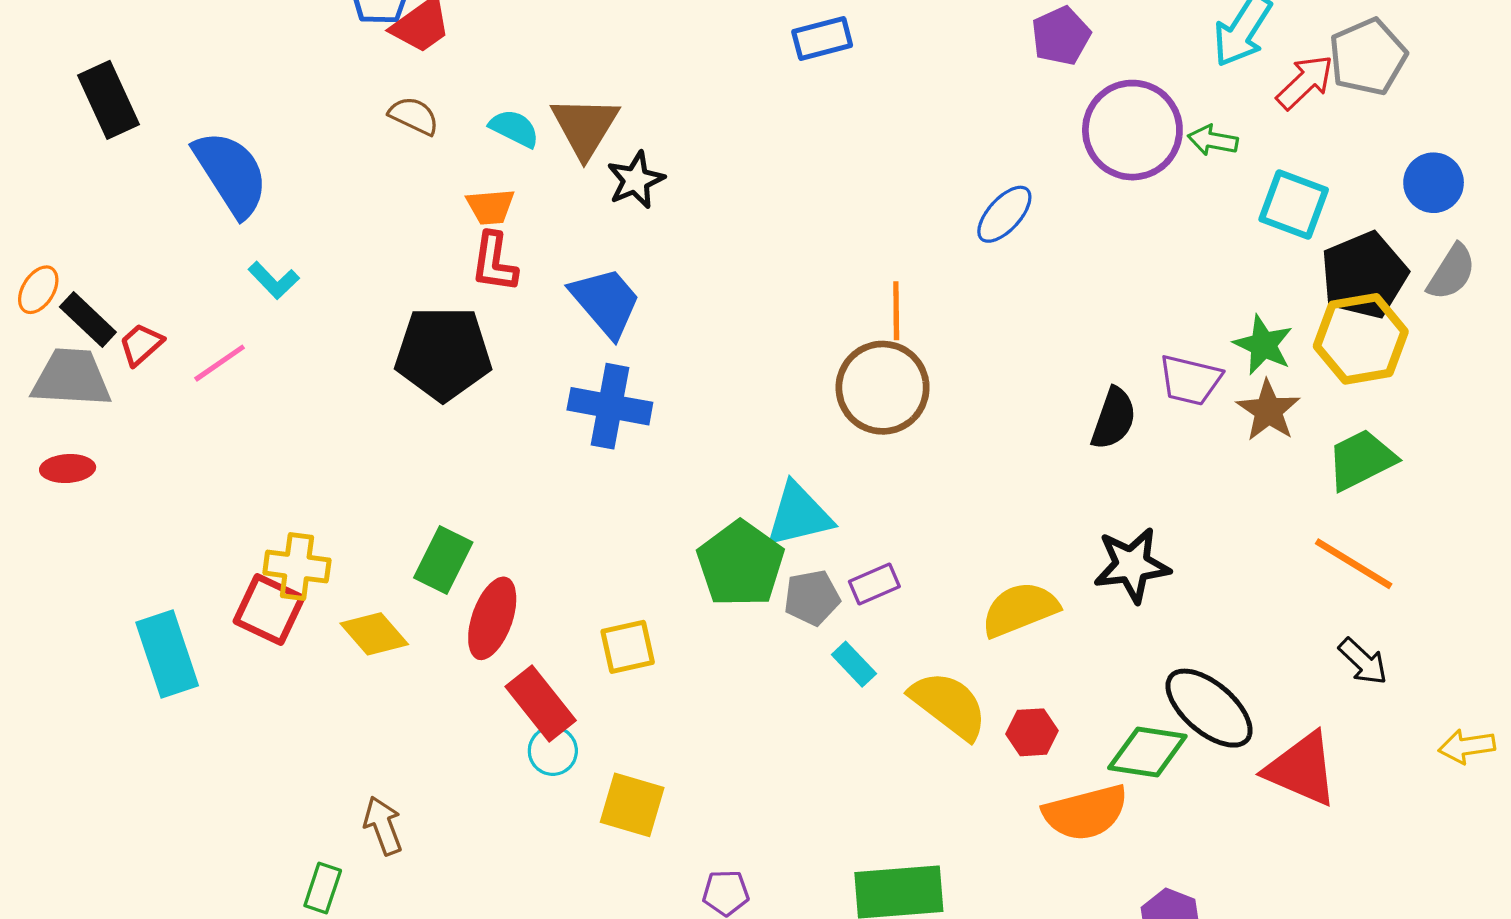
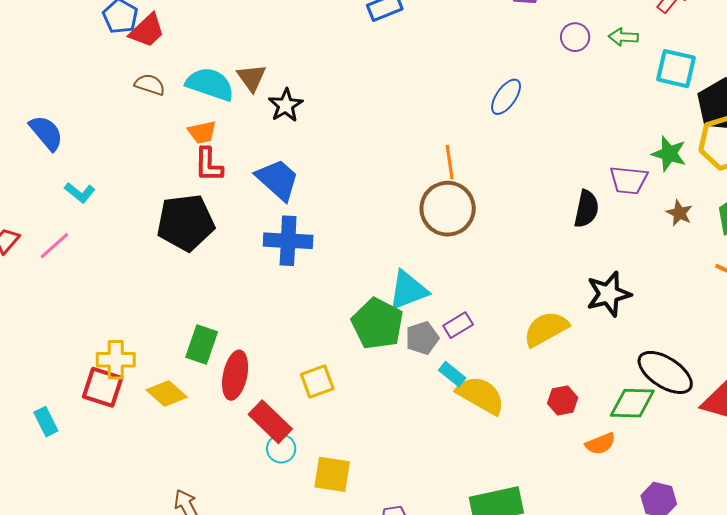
brown triangle: (585, 127) -> (252, 78), size x0.7
cyan semicircle: (514, 128) -> (210, 84), size x1.6
purple circle: (1132, 130) -> (575, 37), size x0.5
blue semicircle: (231, 173) -> (46, 133), size x0.7
brown star: (1268, 411) -> (679, 213), moved, size x0.7
cyan rectangle: (167, 654) -> (46, 422), size x0.6
yellow semicircle: (949, 705) -> (481, 395), moved
orange semicircle: (1086, 813) -> (600, 444), size x0.6

